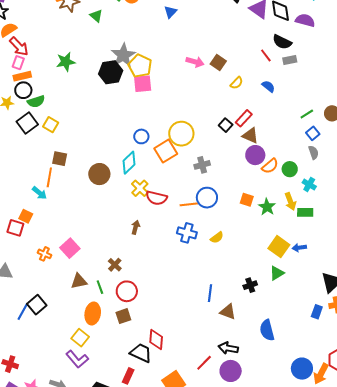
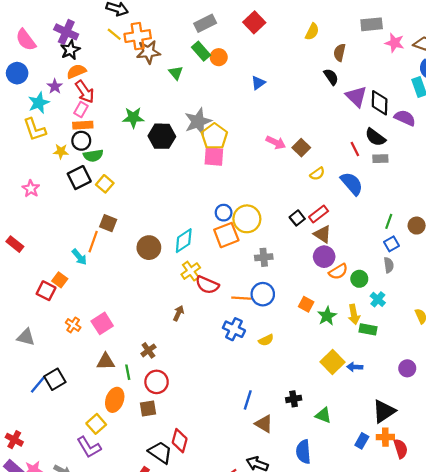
black hexagon: (111, 72) -> (162, 136), moved
blue semicircle: (268, 86) -> (352, 184), size x1.6
green line: (307, 114) -> (389, 221), turned -48
blue circle: (141, 136) -> (224, 213), moved
green triangle: (277, 273) -> (323, 415), moved, turned 42

